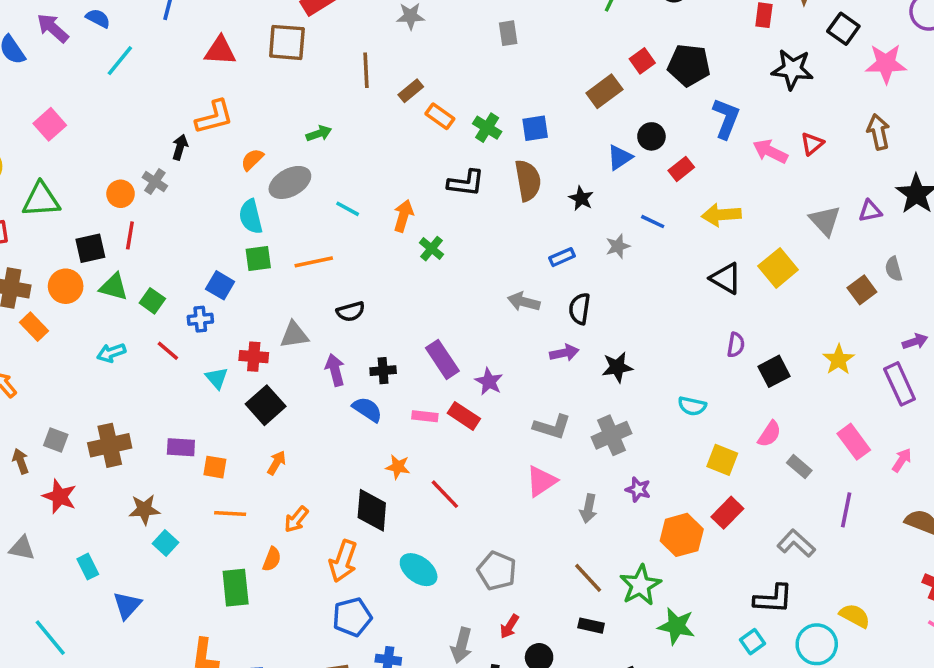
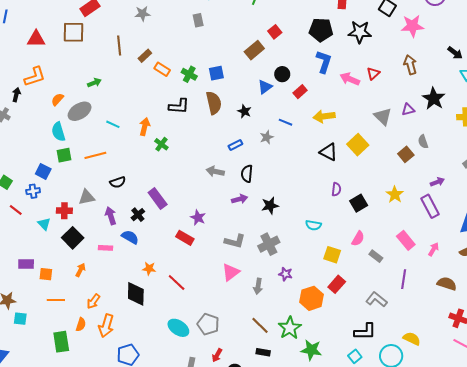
black pentagon: (689, 65) -> (321, 30), moved
purple rectangle: (442, 359) -> (158, 198), moved
black cross: (383, 371) -> (138, 215), turned -32
pink rectangle: (425, 416) -> (105, 248), moved
cyan square: (165, 543) -> (20, 319), turned -32
orange arrow: (343, 561) -> (106, 326), moved
cyan ellipse: (419, 570) -> (178, 328), moved

